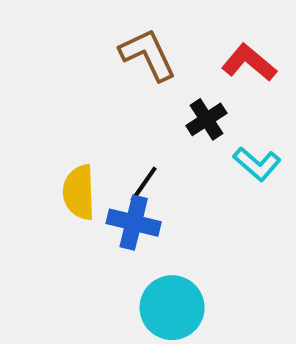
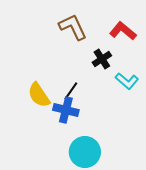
yellow semicircle: (79, 192) -> (39, 95), turned -32

